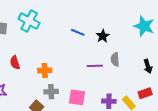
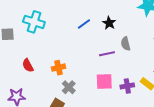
blue line: (78, 32) -> (84, 24), turned -48
gray cross: (51, 92) -> (69, 87), turned -32
pink square: (77, 97) -> (104, 82), moved

